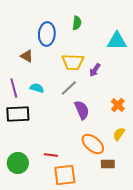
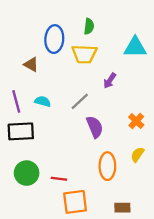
yellow trapezoid: (73, 62) -> (84, 54), moved
orange ellipse: (93, 144) -> (107, 166), turned 50
green circle: (18, 163) -> (27, 173), moved
brown rectangle: (108, 164) -> (122, 208), moved

